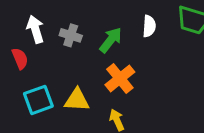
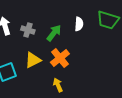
yellow triangle: (77, 100) -> (33, 60), moved, turned -30

